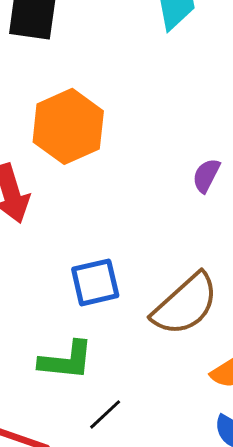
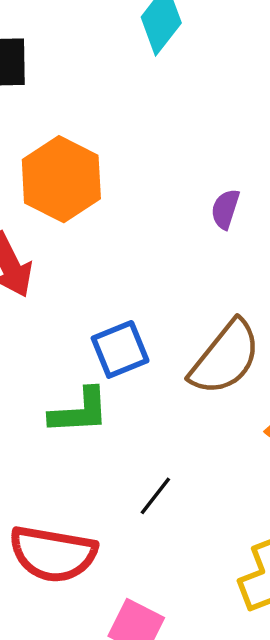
green L-shape: (66, 360) -> (79, 411), moved

